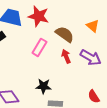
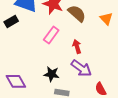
brown semicircle: (65, 34) -> (77, 13), moved
purple arrow: (91, 58) -> (81, 68), moved

